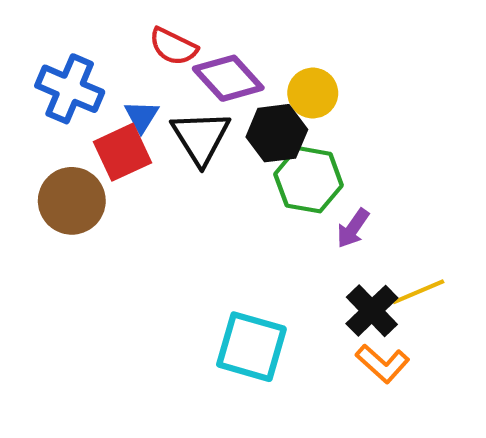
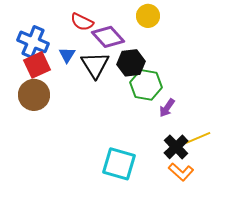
yellow circle: (313, 93) -> (148, 16), moved
red square: (123, 152) -> (37, 65), moved

